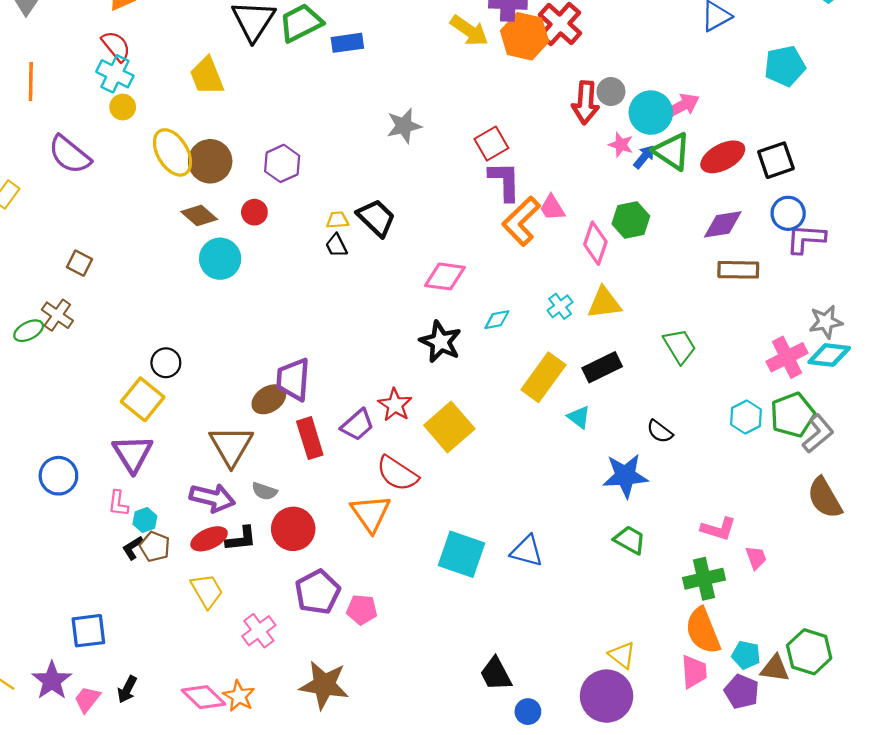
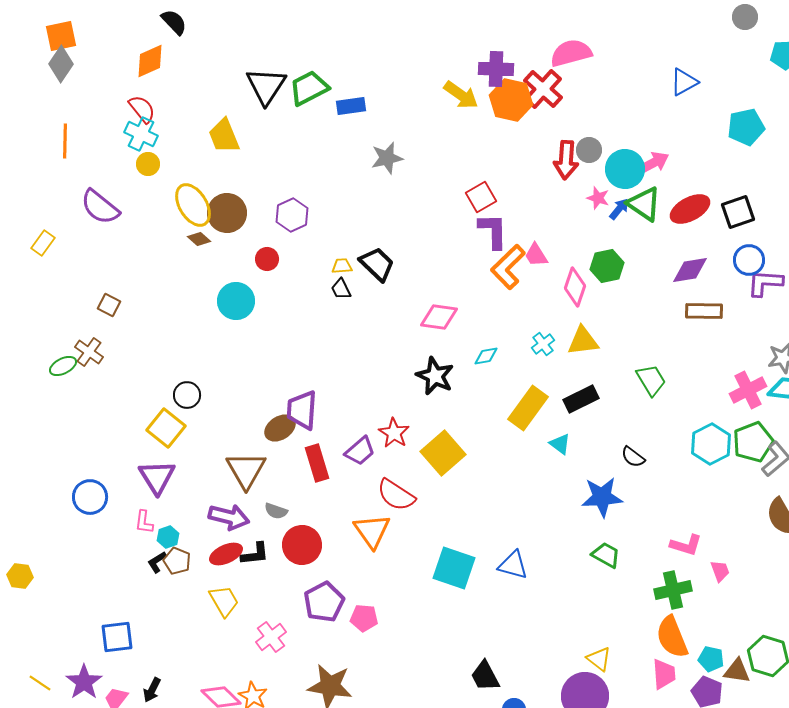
gray star: (404, 126) -> (387, 158), moved
brown diamond: (199, 216) -> (199, 239), moved, size x0.7
cyan hexagon: (746, 417) -> (711, 444), size x1.4

